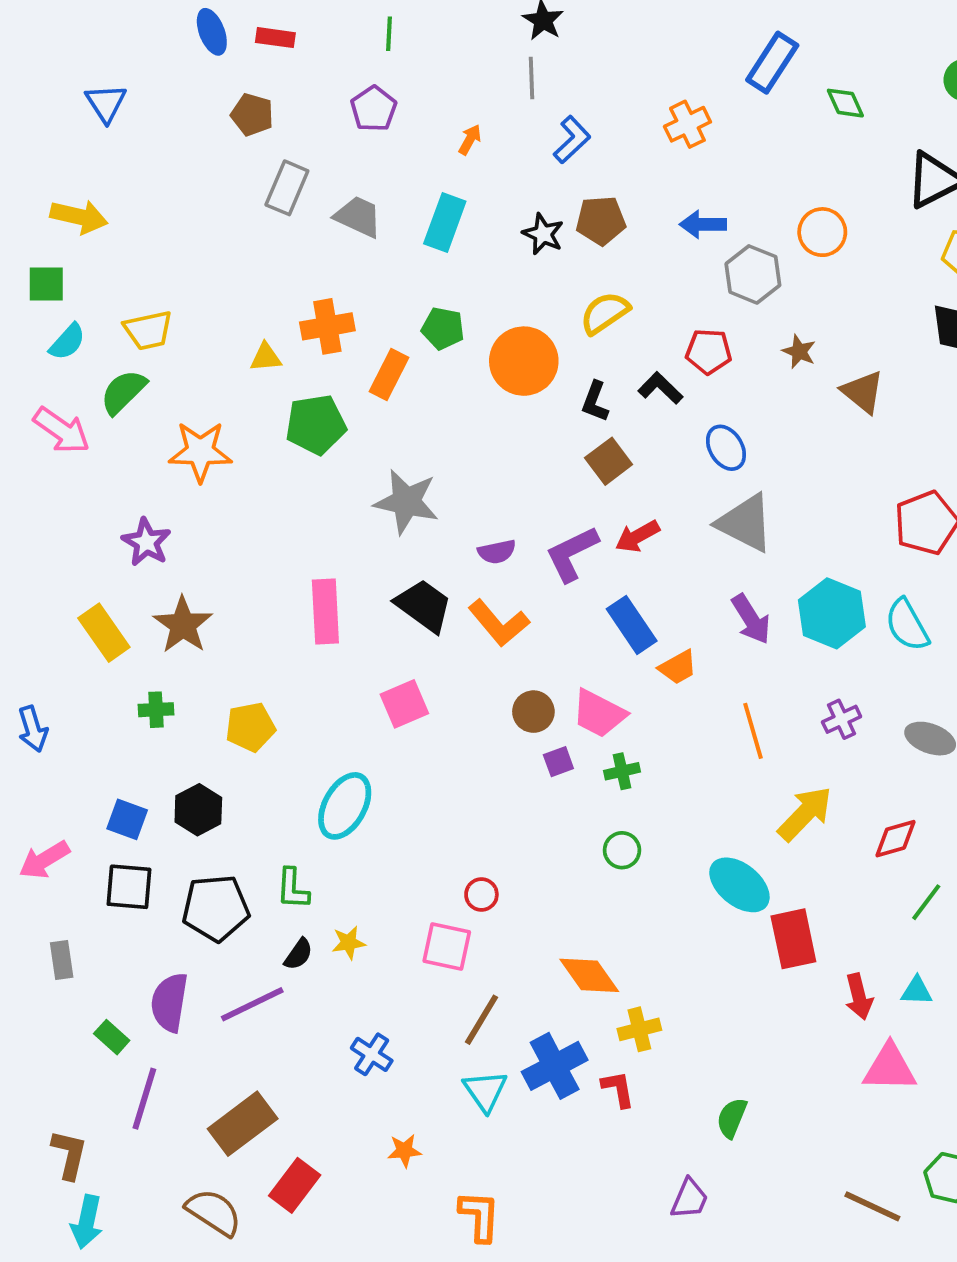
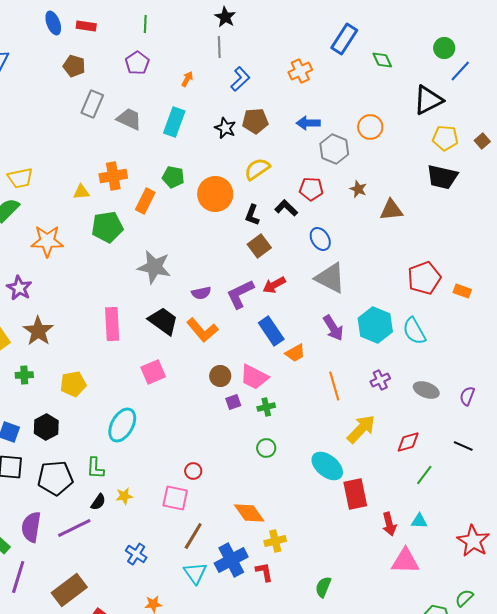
brown triangle: (863, 392) -> (391, 210), turned -45

